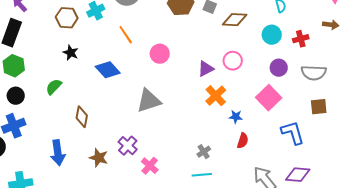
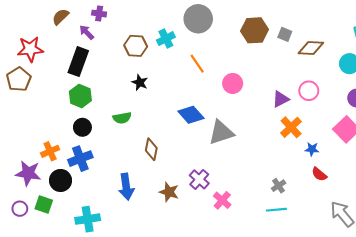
blue diamond: (108, 70) -> (191, 115), moved
green semicircle: (54, 87) -> (122, 118), turned -144
red semicircle: (243, 141) -> (319, 174), turned 112

